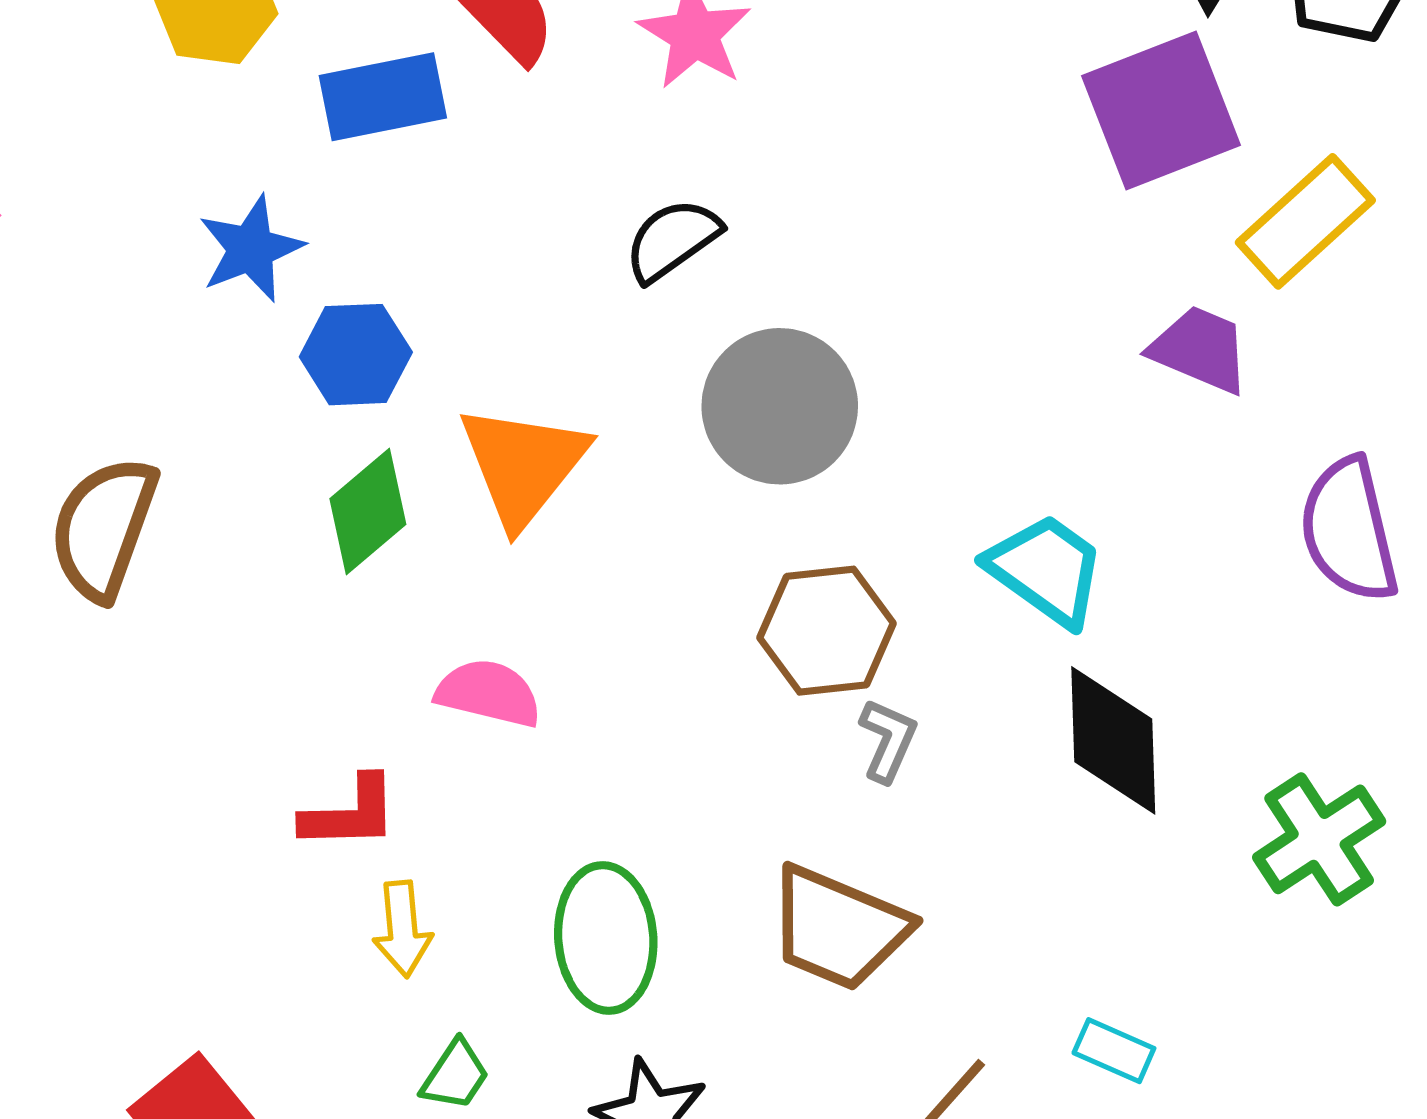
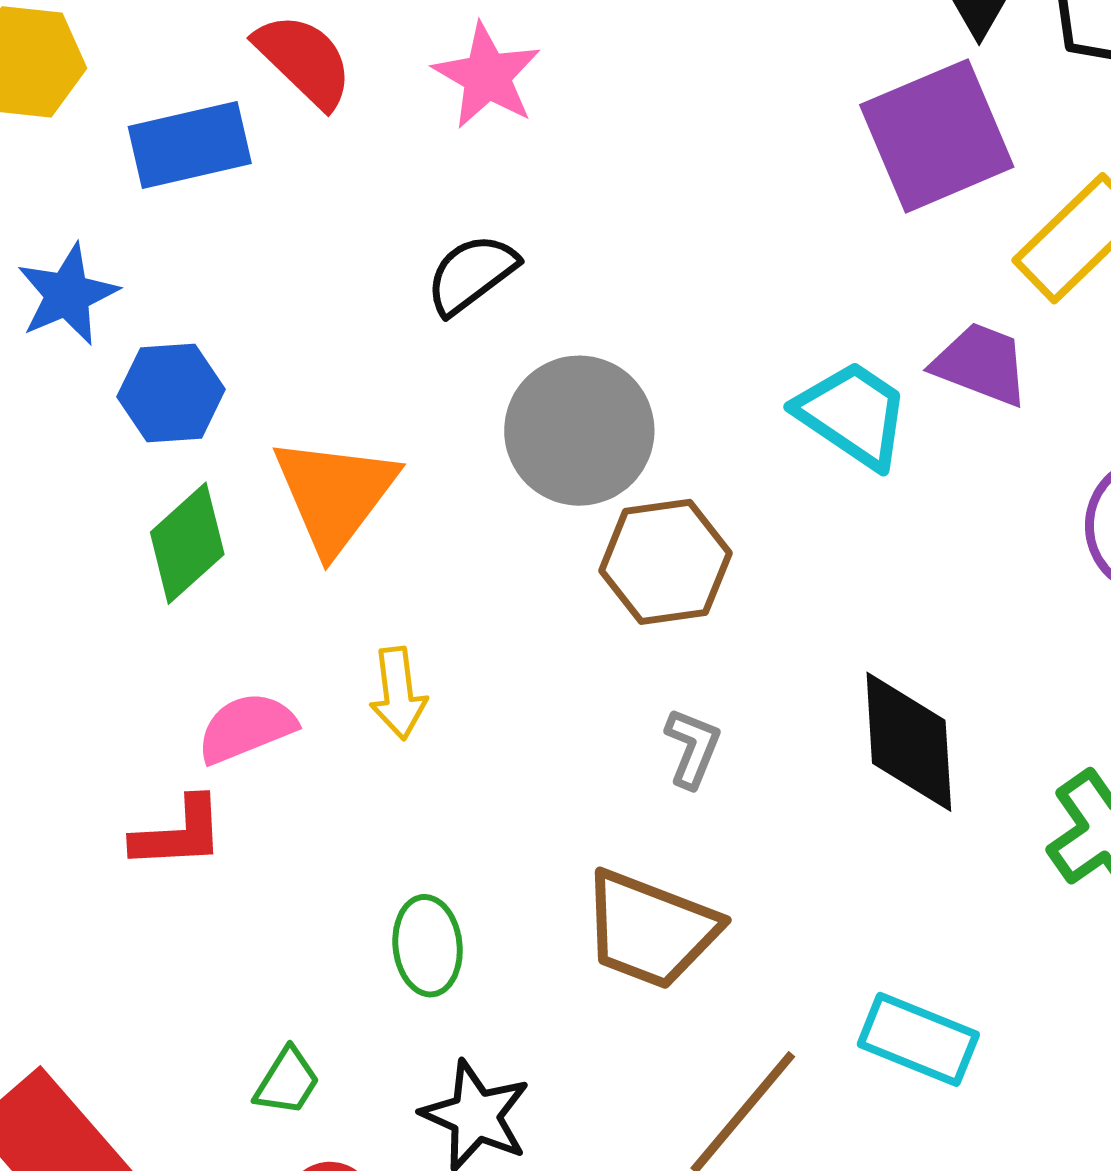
cyan trapezoid: (1046, 570) -> (853, 414), moved
brown hexagon: (827, 631) -> (665, 562), moved
pink semicircle: (489, 693) -> (246, 728), moved, turned -34
yellow arrow: (402, 929) -> (398, 693), moved
green ellipse: (606, 938) -> (428, 946), size x0.7
cyan rectangle: (1114, 1051) -> (918, 1039), size x1.5

